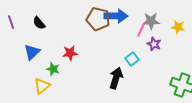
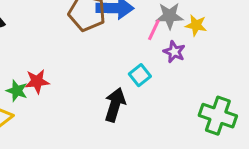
yellow star: (178, 27) -> (196, 25), moved
red star: (70, 53) -> (37, 81), moved

